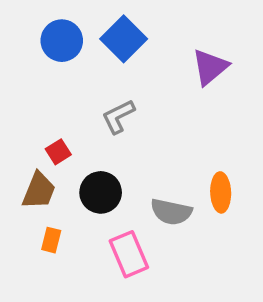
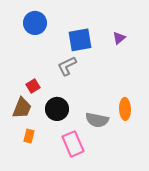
blue square: (124, 39) -> (80, 40), moved, turned 35
purple triangle: (210, 67) -> (119, 38), size x0.6

